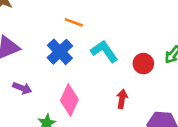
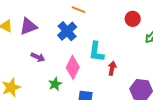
cyan L-shape: (104, 51) -> (96, 52), moved, turned -140
red circle: (143, 64) -> (133, 19), moved

